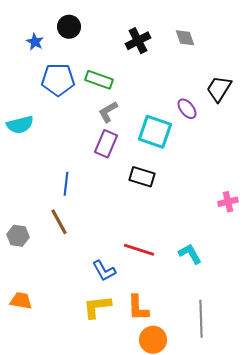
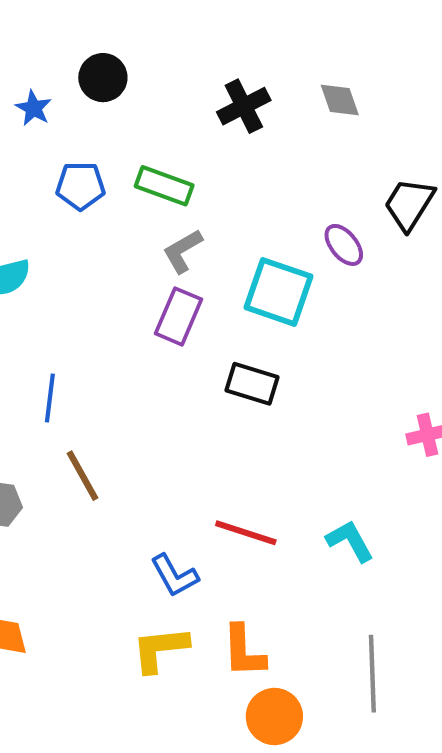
blue pentagon: (58, 80) -> (80, 186), size x0.7
blue line: (66, 184) -> (50, 398), moved

